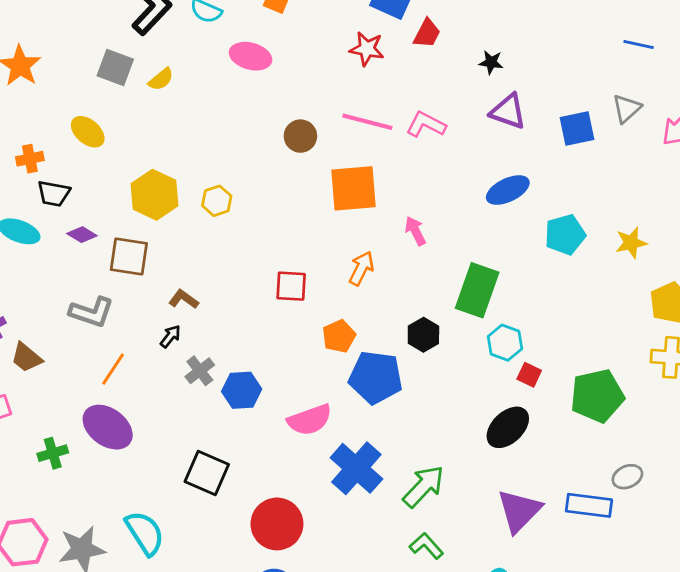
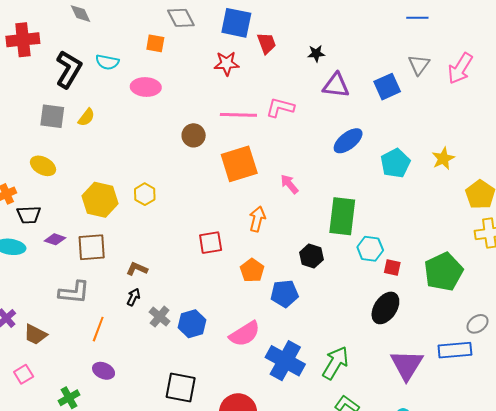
red trapezoid: (427, 33) -> (266, 43), turned -35
blue pentagon: (376, 377) -> (285, 294), size x0.7
purple ellipse: (108, 427) -> (104, 371), size x0.6

